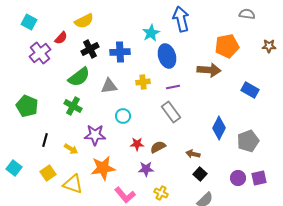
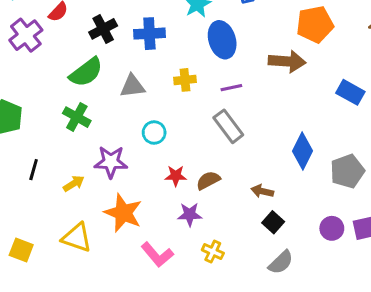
yellow arrow: (71, 149) -> (74, 184), turned -64
orange star: (103, 168) -> (123, 213), turned 30
yellow square: (48, 173) -> (21, 250), moved, turned -35

